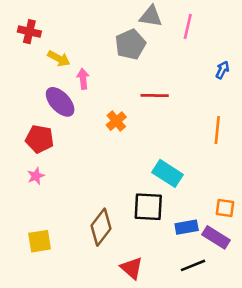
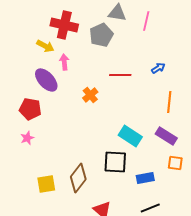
red cross: (29, 32) -> (64, 25), moved, size x1.5
blue arrow: (222, 70) -> (158, 68), moved, turned 32
purple rectangle: (216, 237) -> (166, 136), moved
yellow square: (40, 241) -> (46, 184), moved

